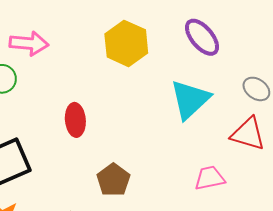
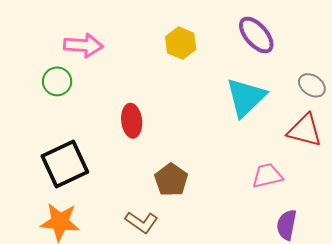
yellow hexagon: (126, 43) -> (181, 43), size x0.7

